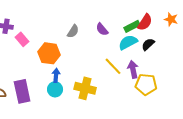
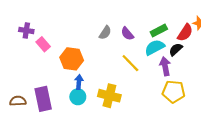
red semicircle: (145, 22) -> (185, 33), moved
gray semicircle: (73, 31) -> (105, 33), moved
yellow line: (113, 66) -> (130, 63), moved
purple arrow: (133, 69) -> (165, 66), moved

